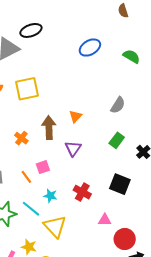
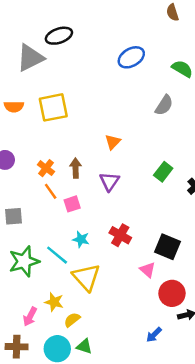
gray semicircle: (118, 105) -> (164, 105), moved
brown arrow: (49, 128) -> (76, 168), moved, size x0.7
orange line: (26, 177) -> (51, 191), moved
black square: (120, 184) -> (168, 247), moved
pink triangle: (105, 220) -> (148, 270), turned 40

